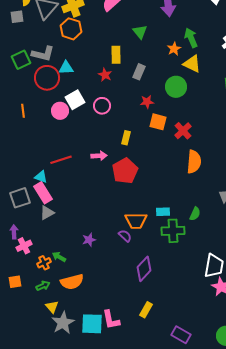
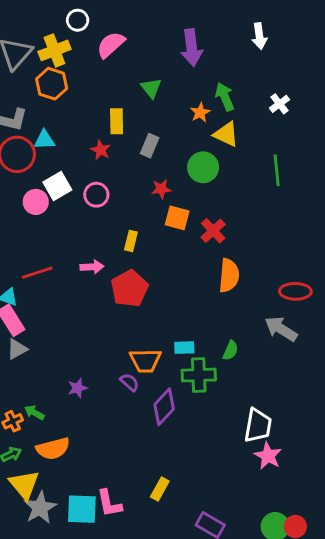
purple diamond: (144, 269) -> (164, 407), moved
yellow triangle: (52, 307) -> (24, 485), size x1.6

